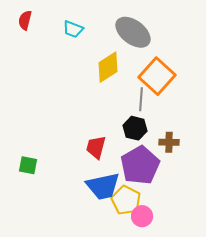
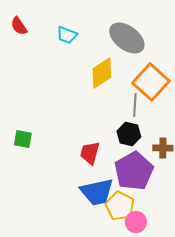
red semicircle: (25, 20) -> (19, 26), turned -48
green square: (28, 165) -> (23, 139), moved

